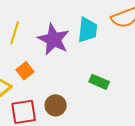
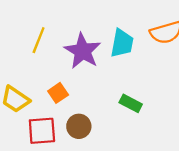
orange square: (25, 71) -> (58, 93), moved

